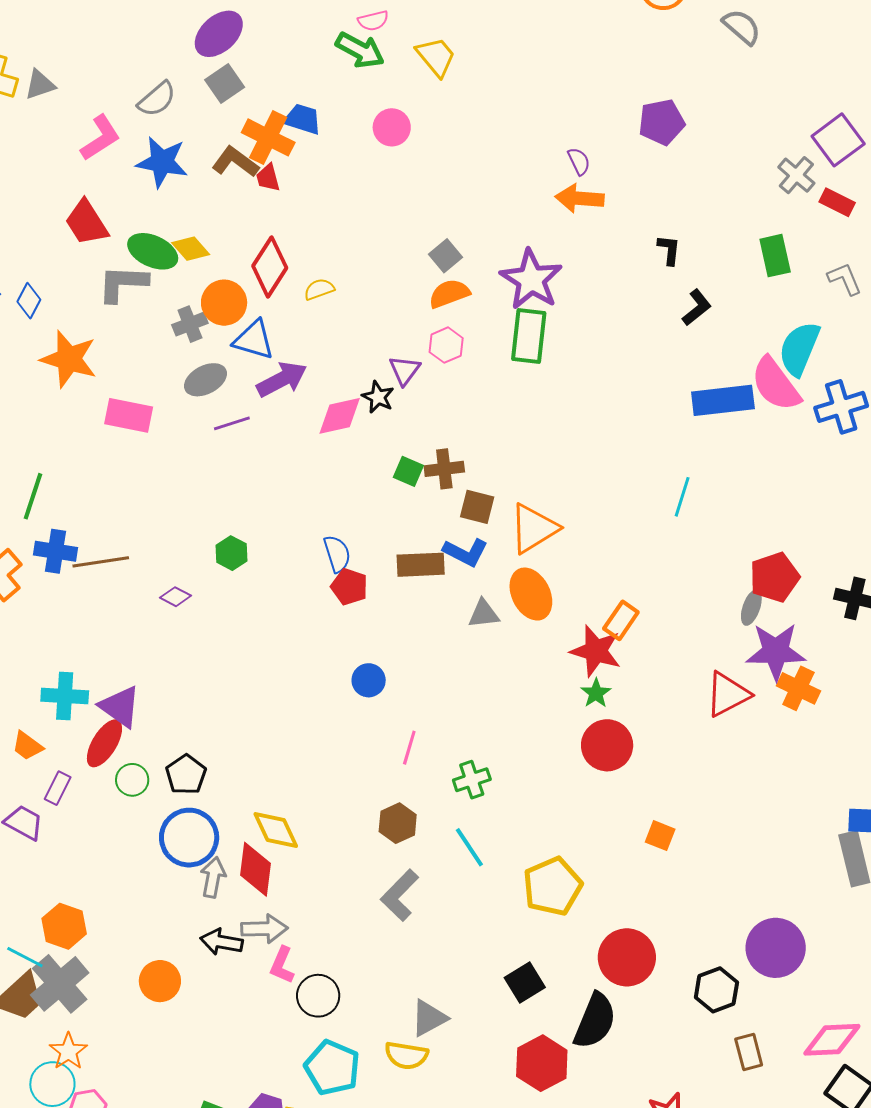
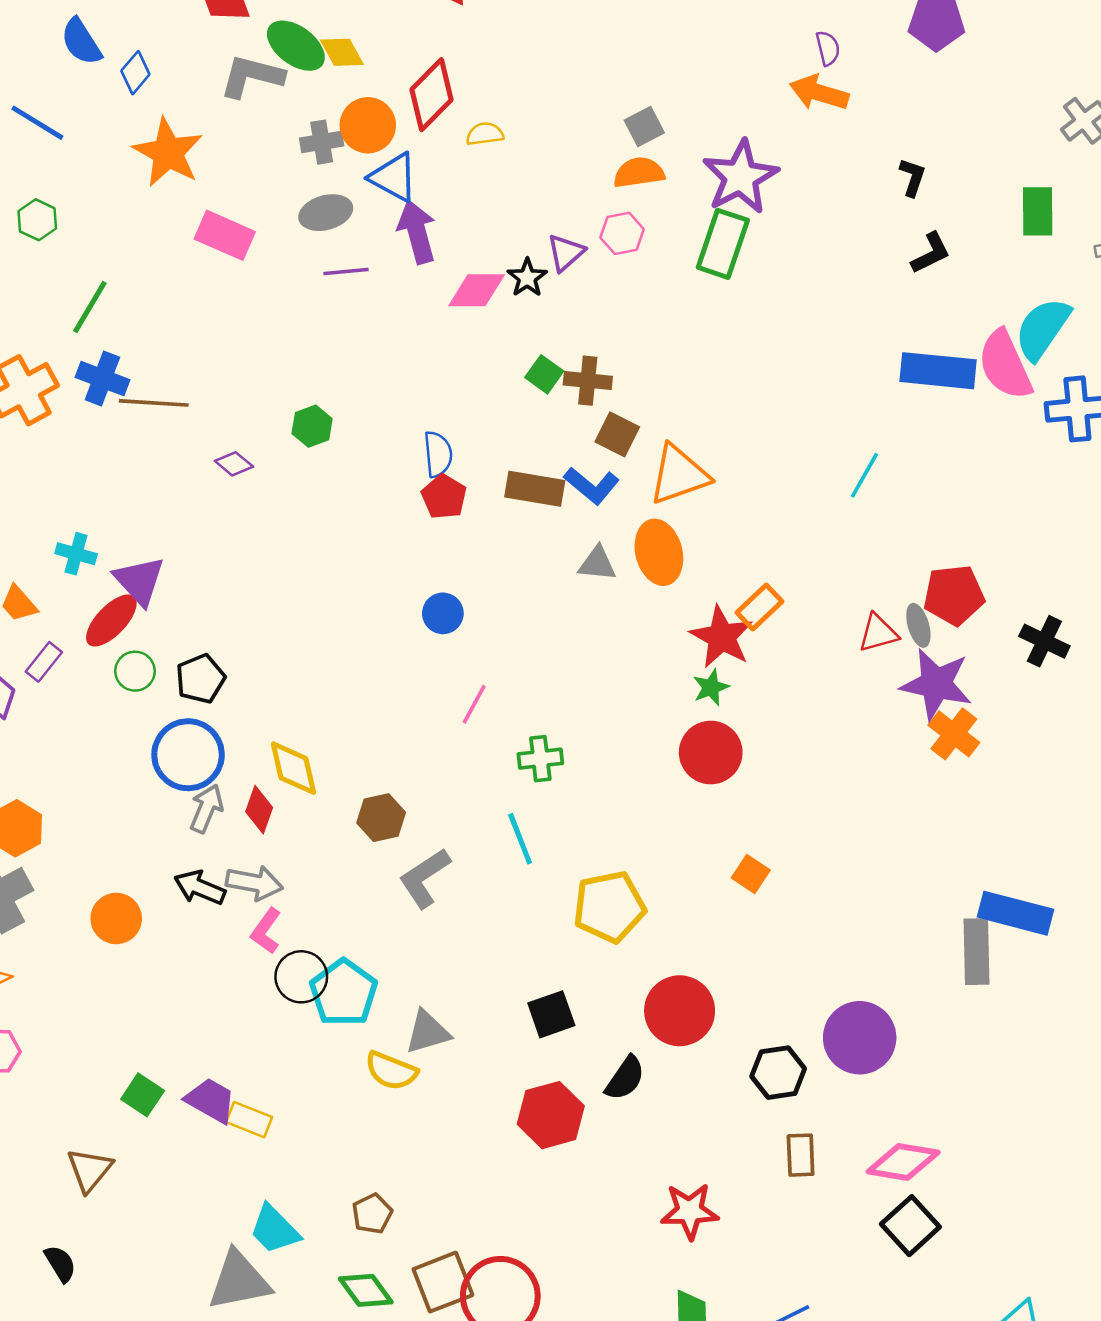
purple arrow: (282, 379) -> (417, 232), turned -90
gray ellipse: (751, 608) -> (918, 625), turned -48
red triangle: (728, 694) -> (878, 633), moved, size x0.7
cyan cross: (65, 696) -> (76, 554), size x0.7
brown hexagon: (398, 823) -> (381, 818), moved
red diamond: (255, 869) -> (259, 810), size x0.7
black semicircle: (595, 1021) -> (625, 1078), size x0.7
cyan pentagon: (332, 1068) -> (344, 993), moved

